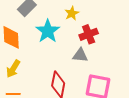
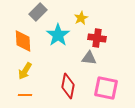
red cross: (89, 34) -> (97, 38), turned 30

